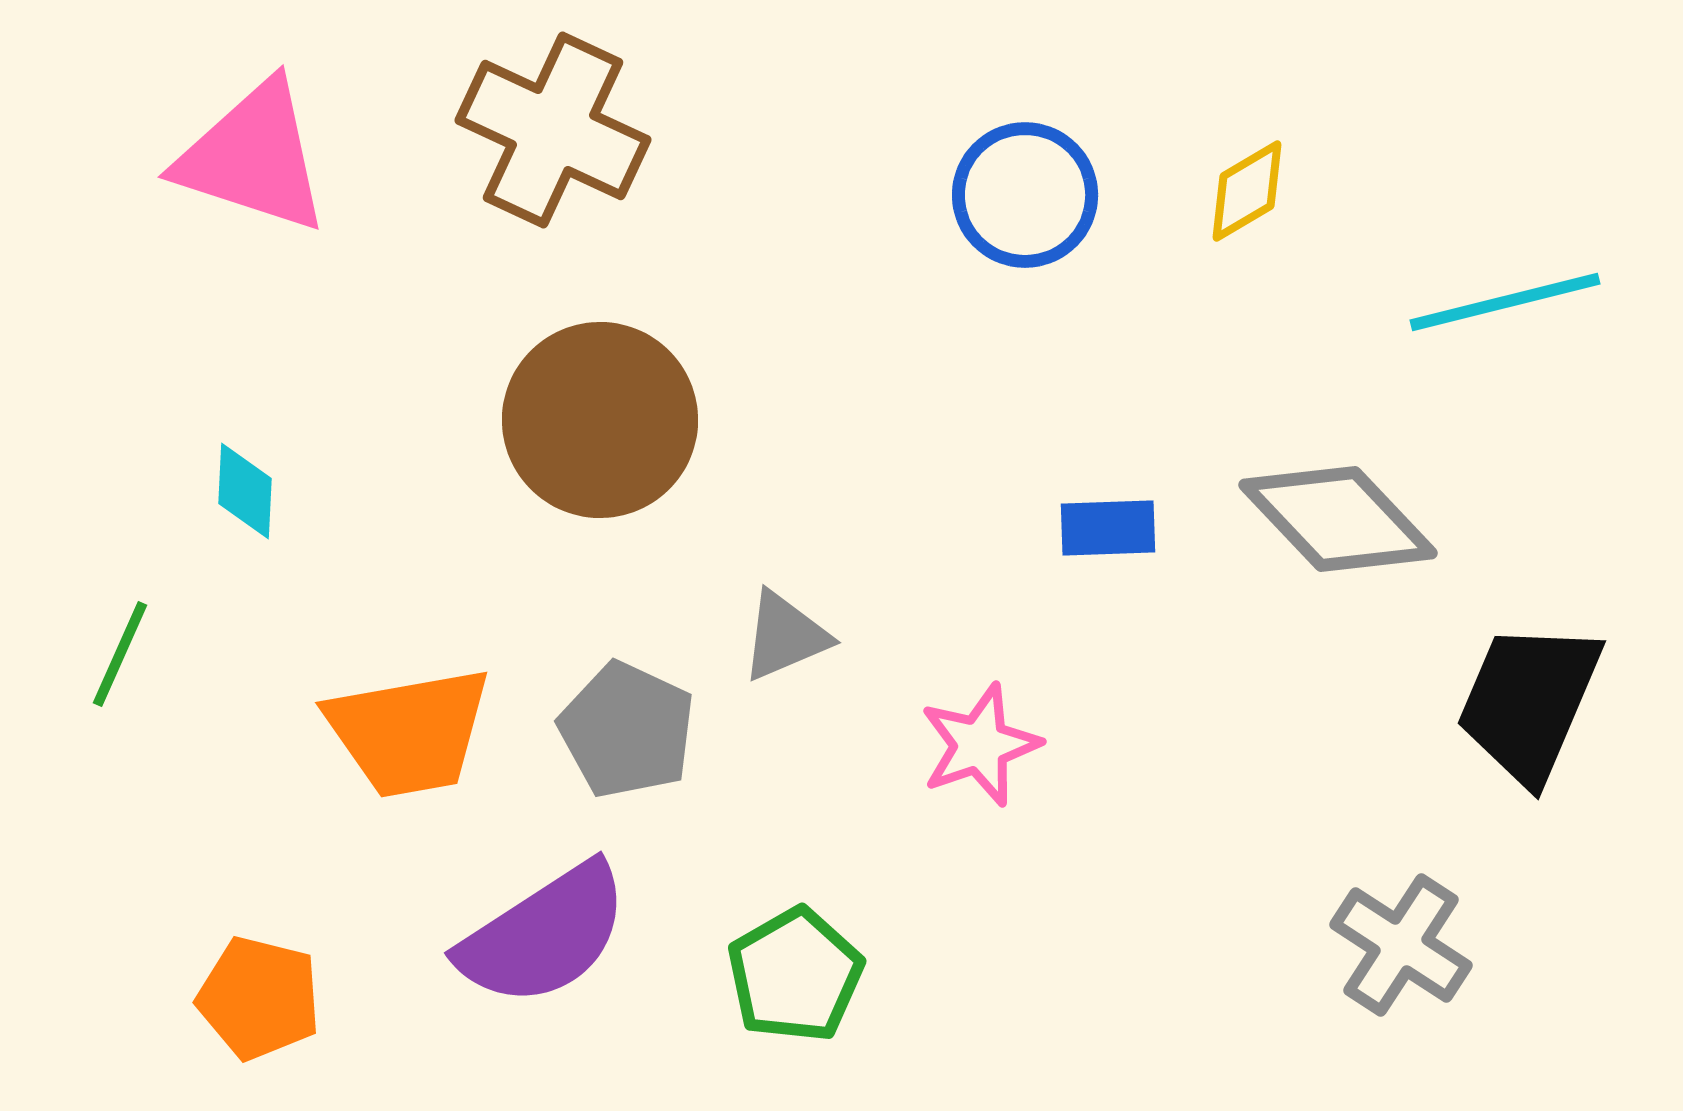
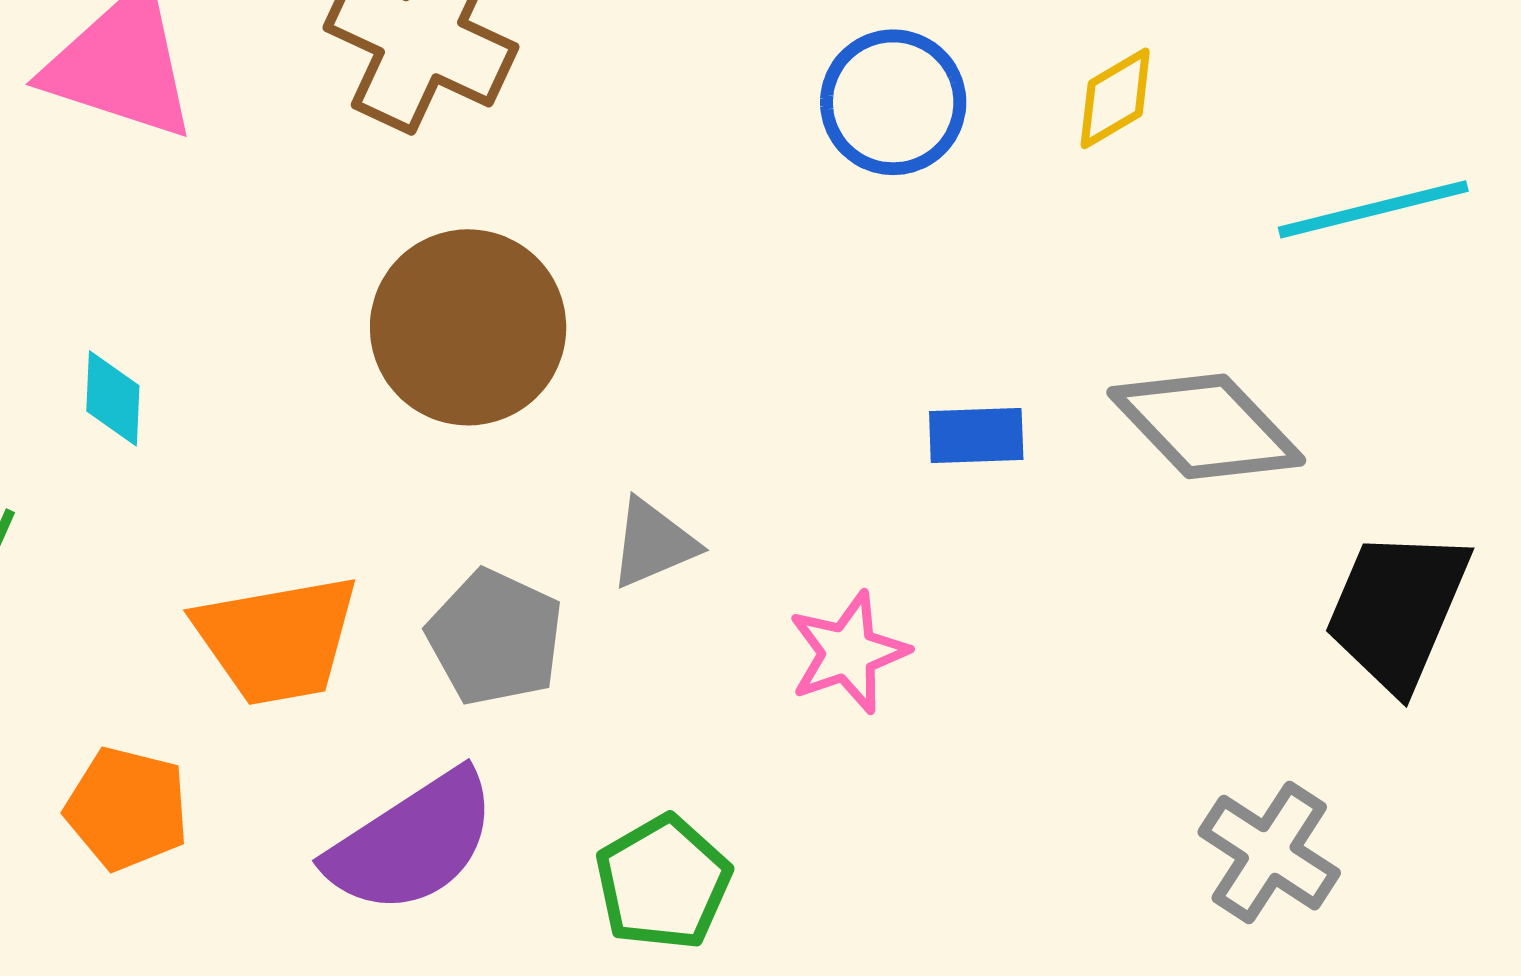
orange pentagon: (259, 998) -> (127, 809), moved

